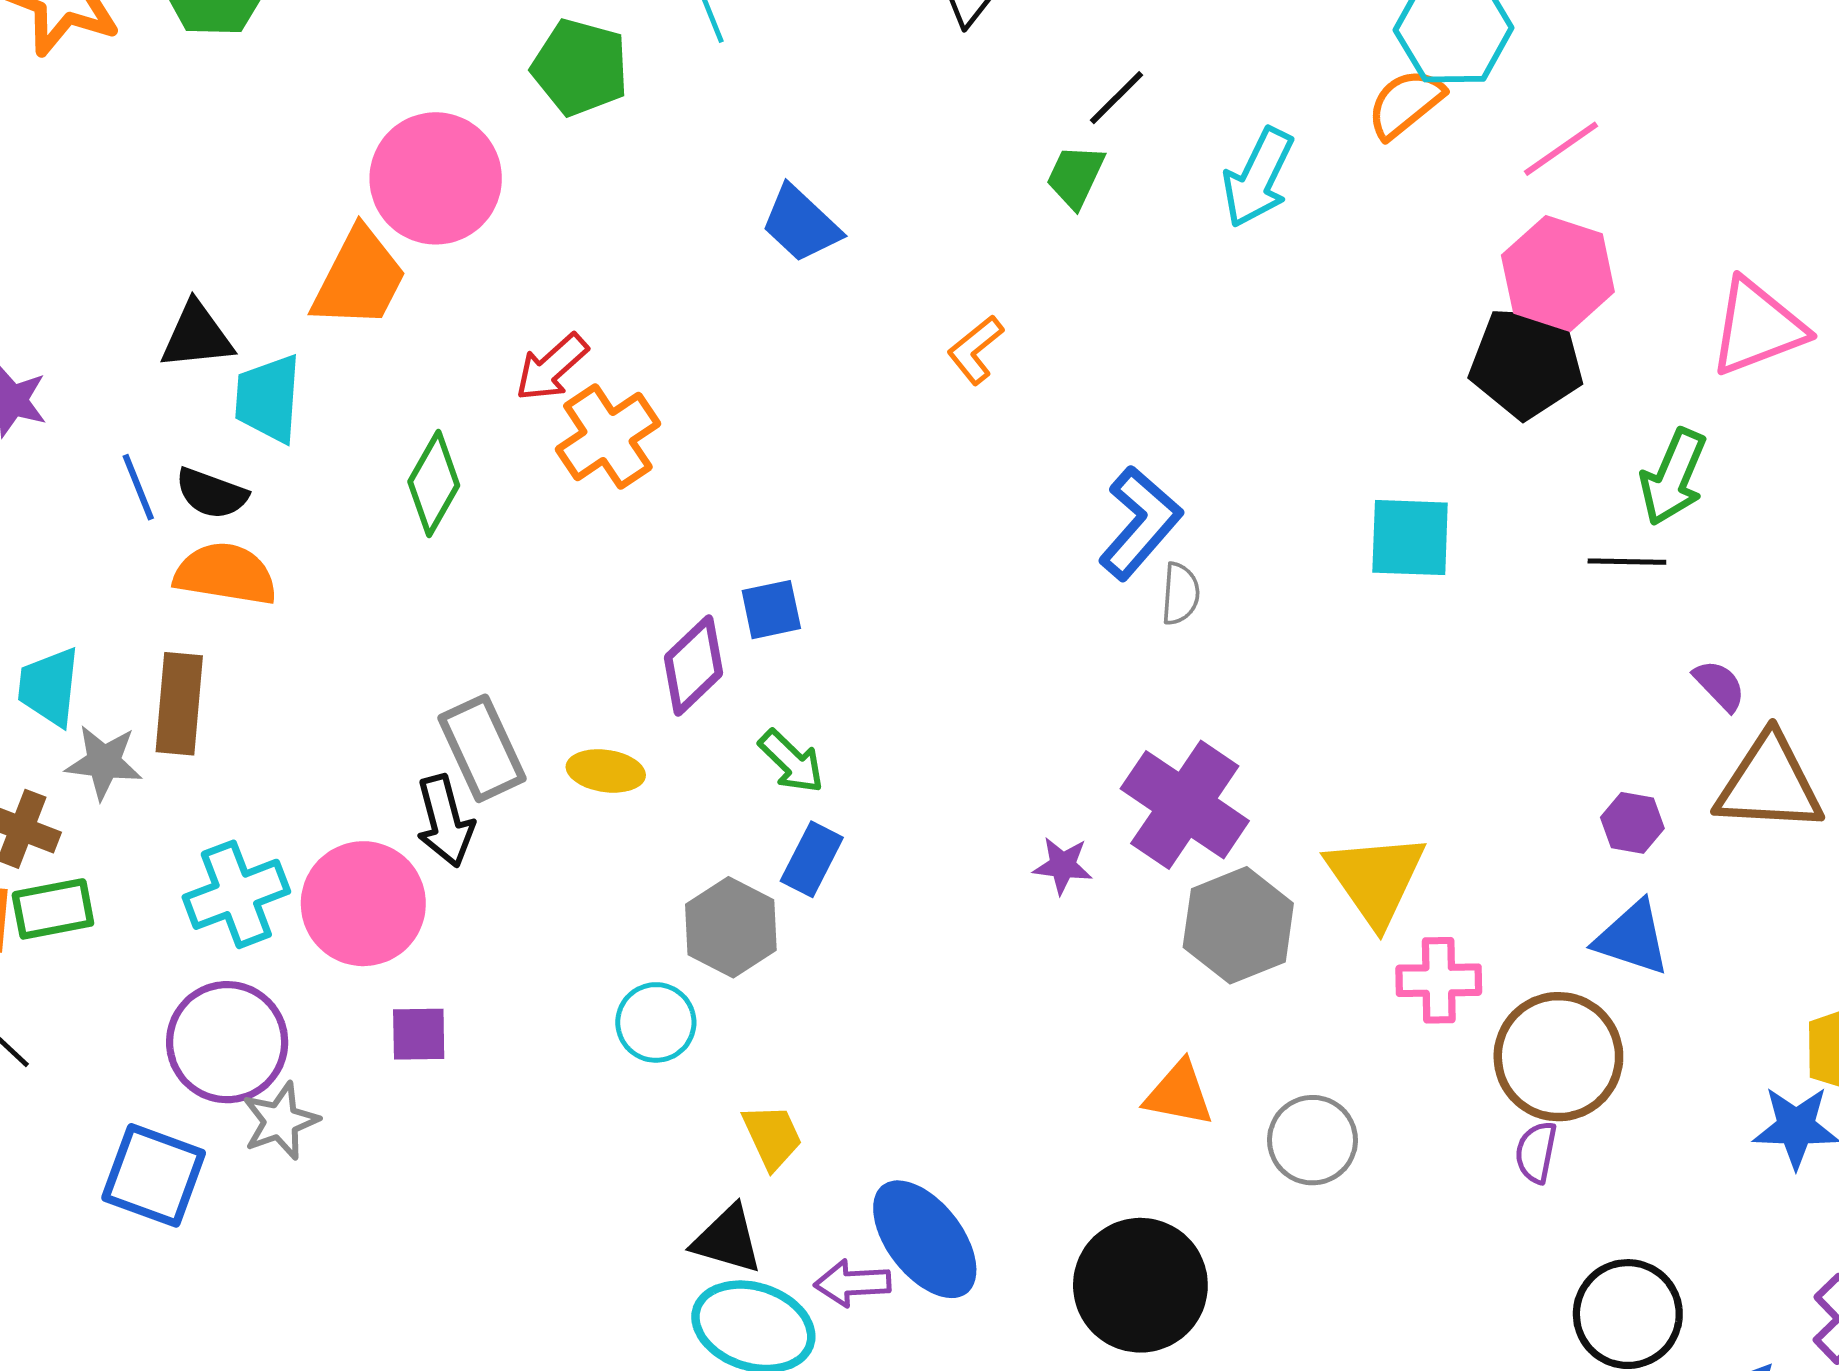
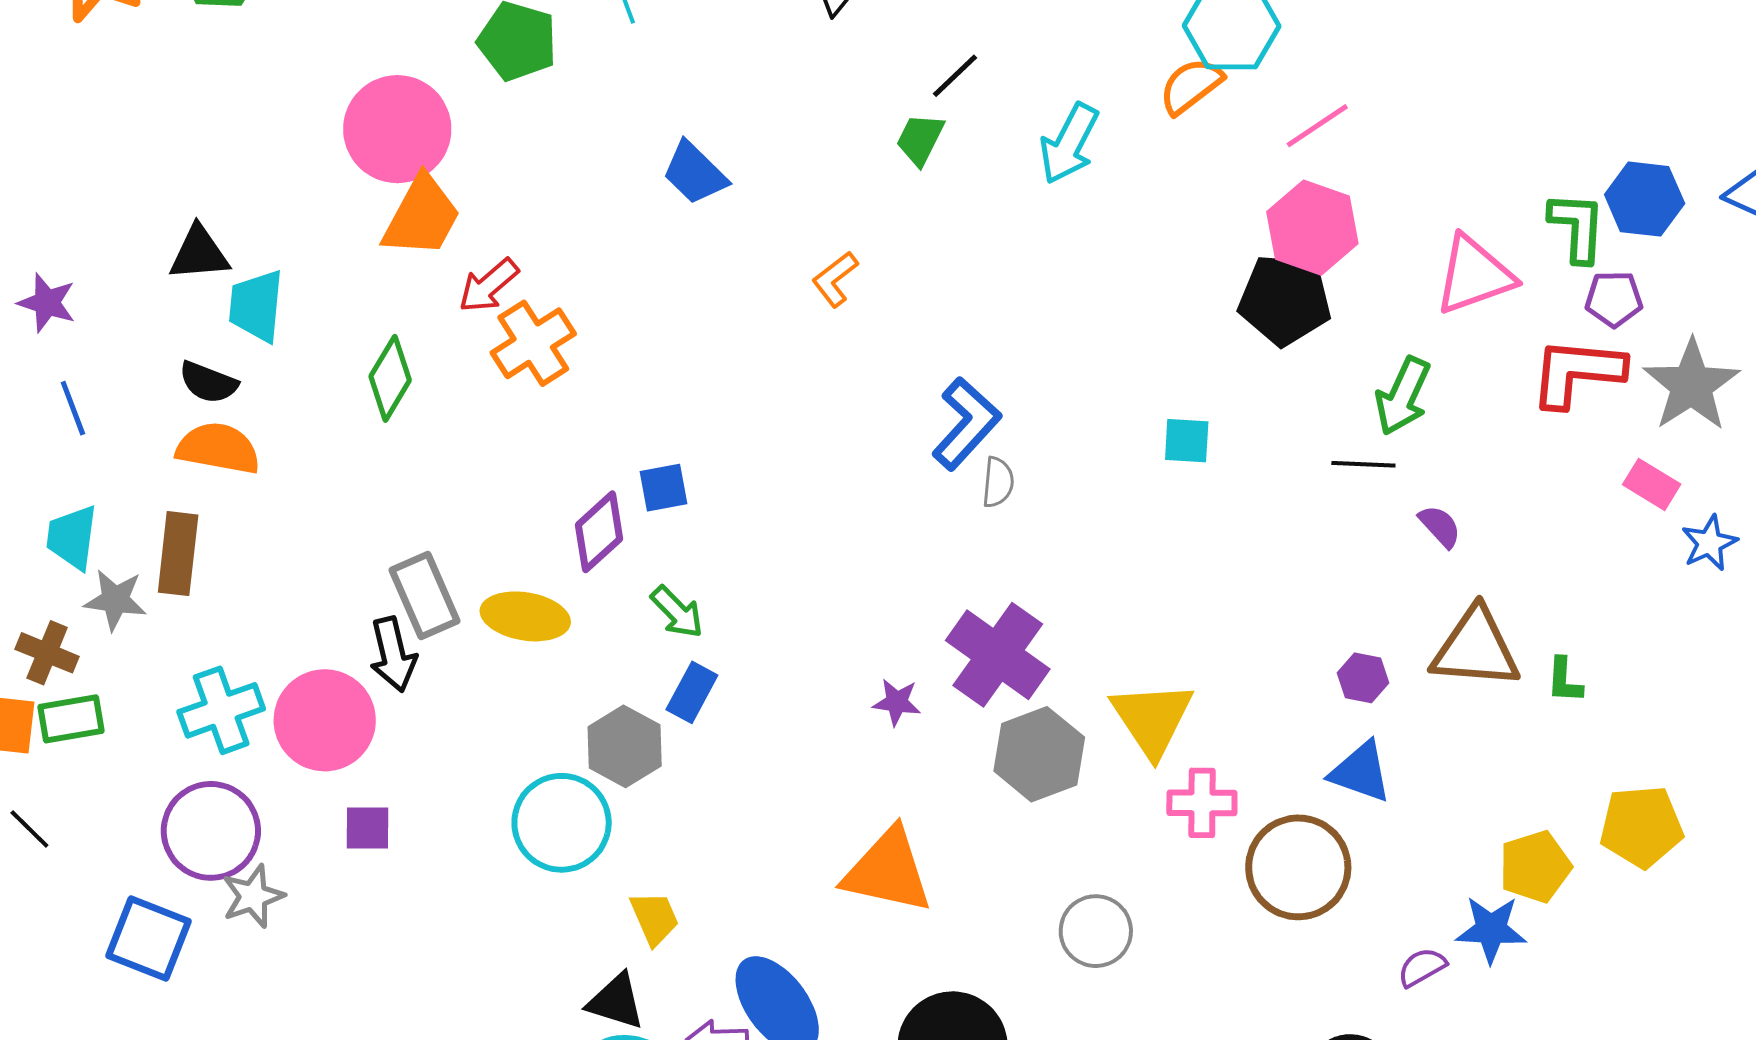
orange trapezoid: (359, 278) -> (422, 216), moved
blue line: (138, 487) -> (73, 408), moved
cyan square: (1410, 538) -> (1187, 441), size x0.7
purple semicircle: (1719, 685) -> (1440, 526), moved
yellow ellipse: (606, 771) -> (525, 616), size x1.4
cyan circle: (656, 1022) -> (562, 823), size x1.5
orange triangle: (1179, 1094) -> (888, 871), moved, size x1.6
purple semicircle: (1536, 1152) -> (1422, 967), moved, turned 48

